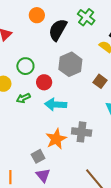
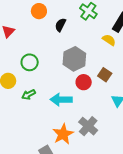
black semicircle: (58, 30) -> (60, 25), size x0.6
red circle: (44, 82) -> (84, 82), moved
gray cross: (82, 132) -> (88, 126), turned 36

